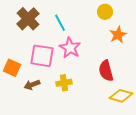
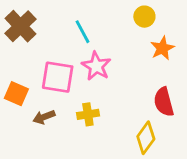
brown cross: (28, 19) -> (21, 26), moved
red semicircle: (106, 71) -> (164, 102), moved
yellow diamond: (121, 96) -> (146, 138), moved, turned -70

